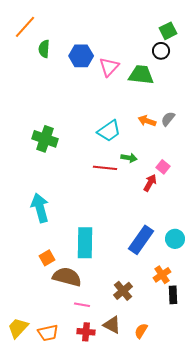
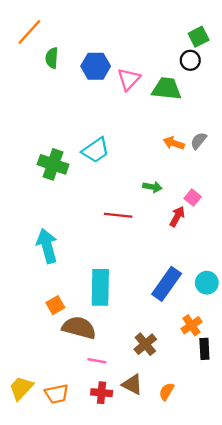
cyan trapezoid: (109, 131) -> (96, 150), moved
red line: (105, 168) -> (118, 215), moved

